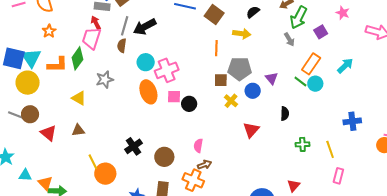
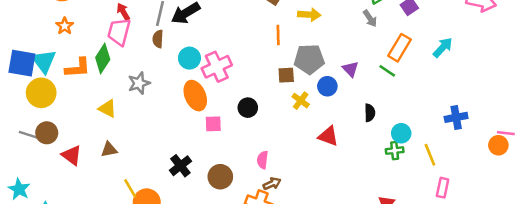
cyan circle: (315, 84) -> (401, 133), moved
pink square: (174, 97) -> (213, 124), moved
red triangle: (251, 130) -> (328, 136), turned -48

